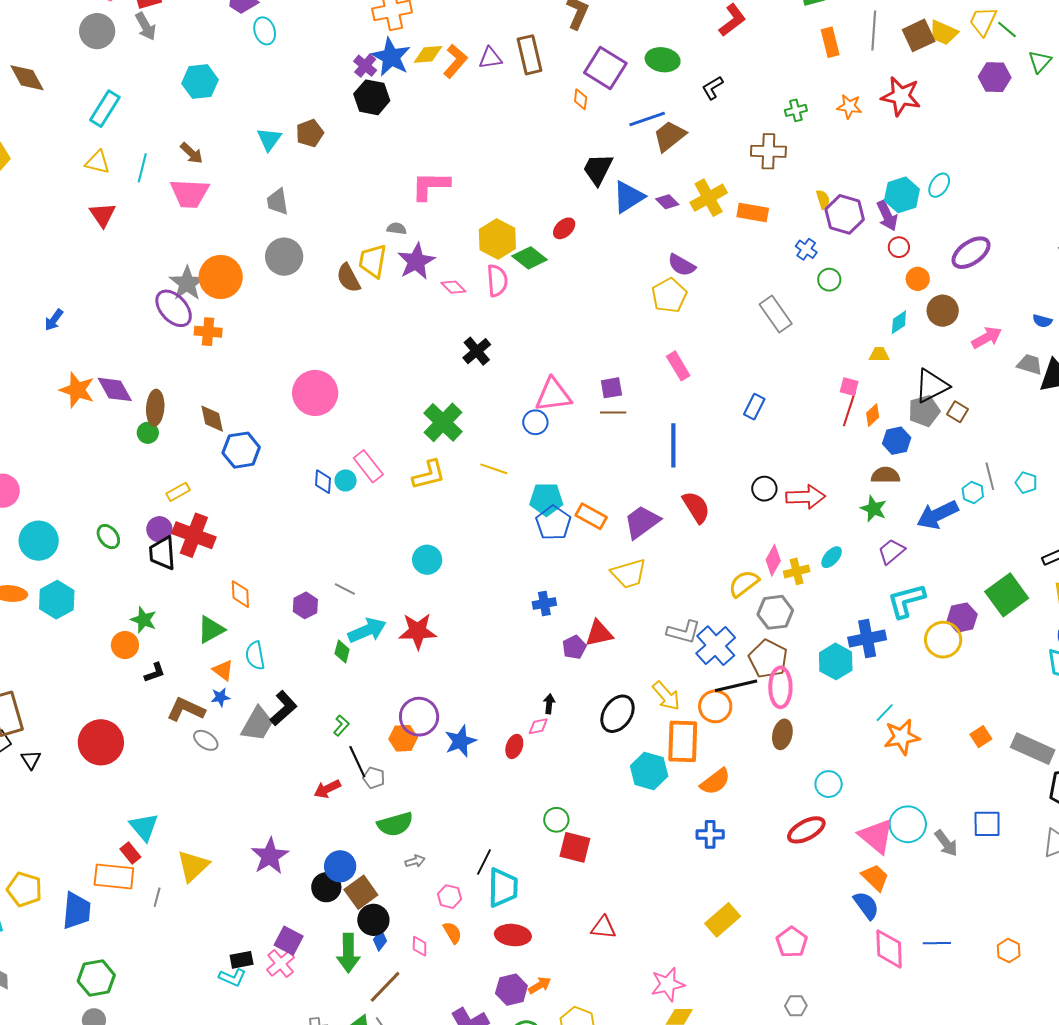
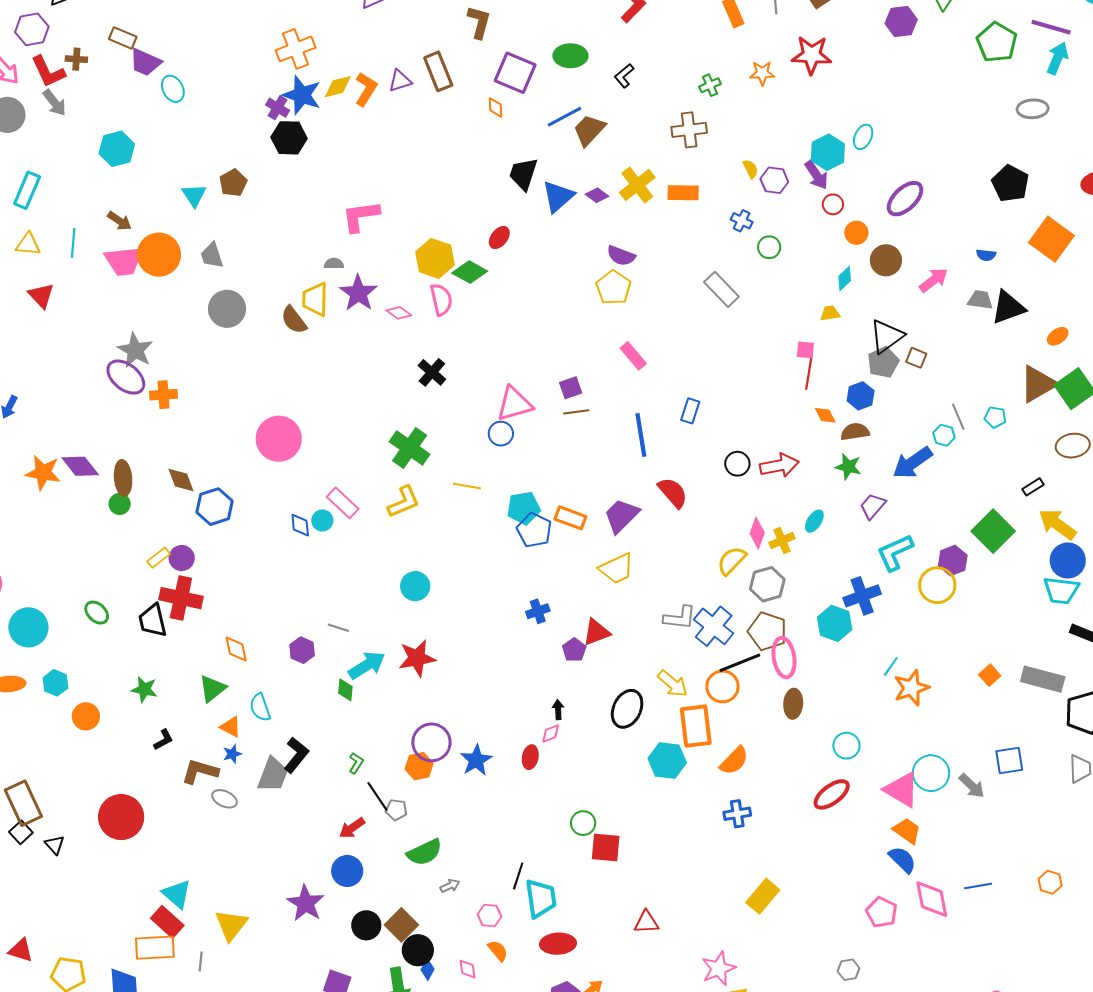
purple hexagon: (845, 214) -> (774, 180), size x0.7
orange circle: (221, 277) -> (159, 255), moved
blue rectangle: (754, 407) -> (690, 411), moved
orange diamond: (873, 415) -> (825, 415), moved, turned -65
purple circle: (159, 529) -> (182, 558), moved
cyan hexagon: (57, 600) -> (55, 683), size x0.7
orange circle: (125, 645) -> (86, 716), moved
red rectangle: (130, 853) -> (167, 922), size x1.5
blue circle: (340, 866) -> (347, 871), moved
pink pentagon: (792, 942) -> (882, 912), moved

